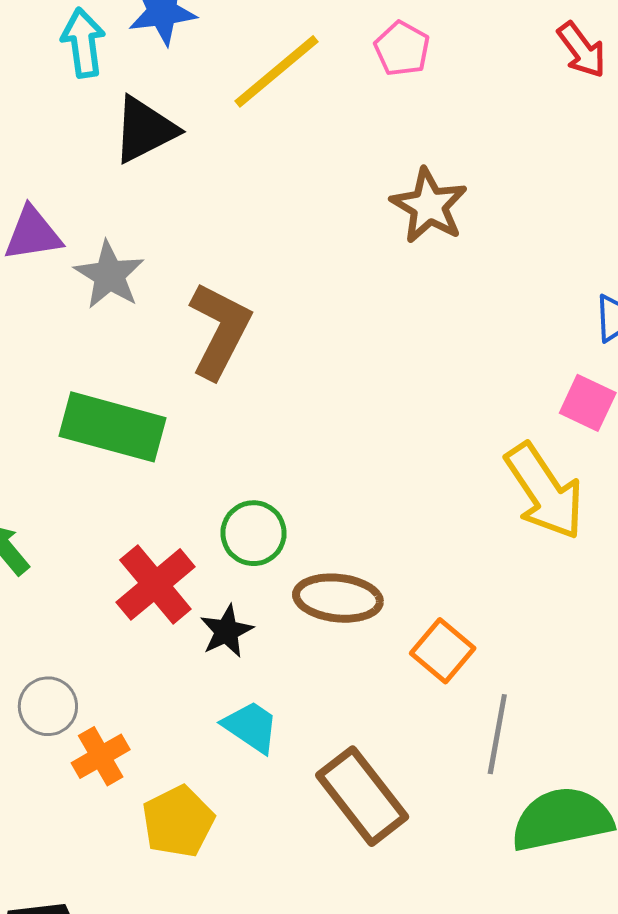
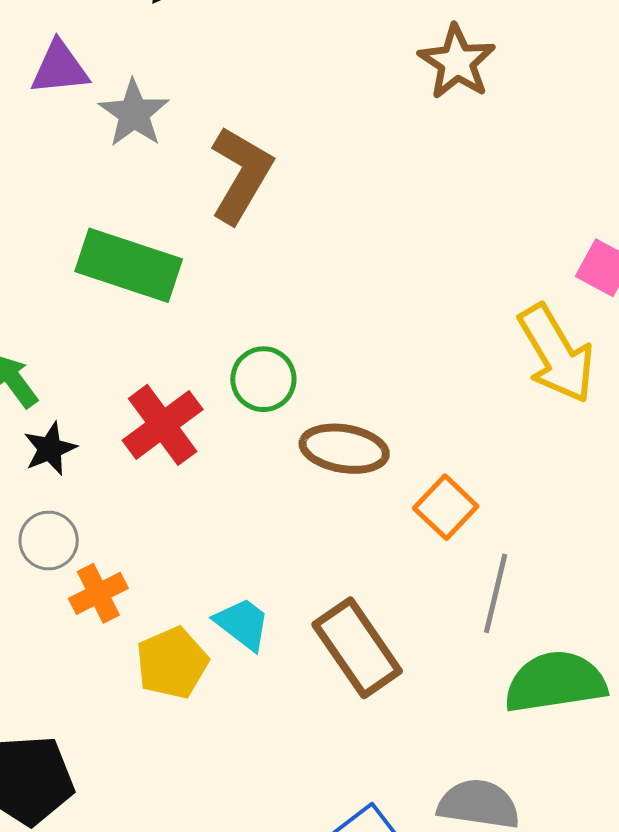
black star: (227, 631) -> (50, 449), moved
cyan trapezoid: (251, 727) -> (242, 624), moved

